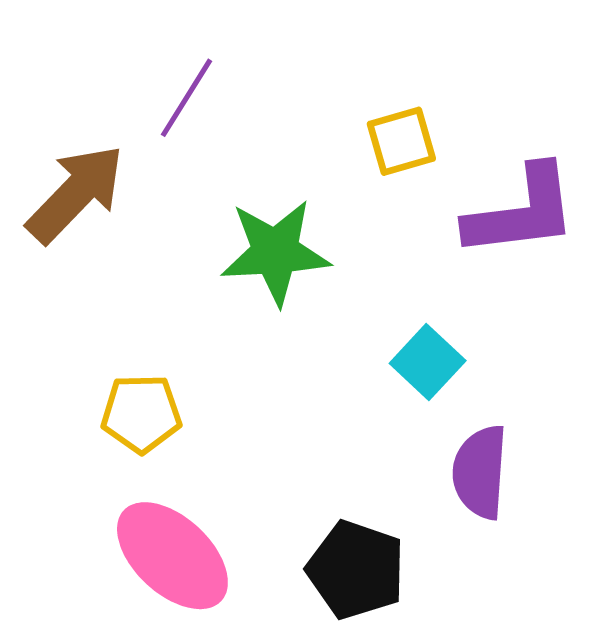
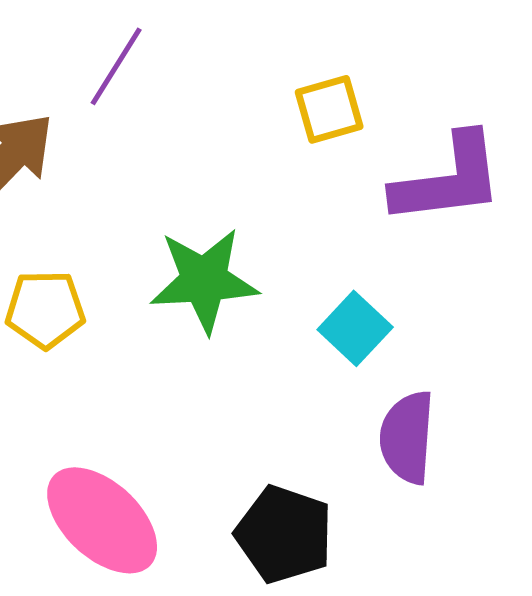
green star: (275, 252) -> (204, 280), moved
yellow pentagon: (141, 413) -> (45, 309), moved

